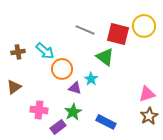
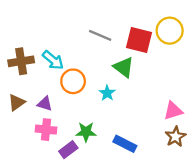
brown cross: (18, 52) -> (21, 61), size x1.5
purple triangle: (75, 88) -> (45, 104), moved
green star: (73, 112) -> (86, 132), turned 30

